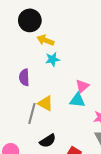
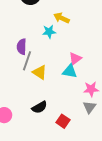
yellow arrow: (45, 40) -> (62, 18), moved
gray line: (32, 113) -> (27, 61), moved

